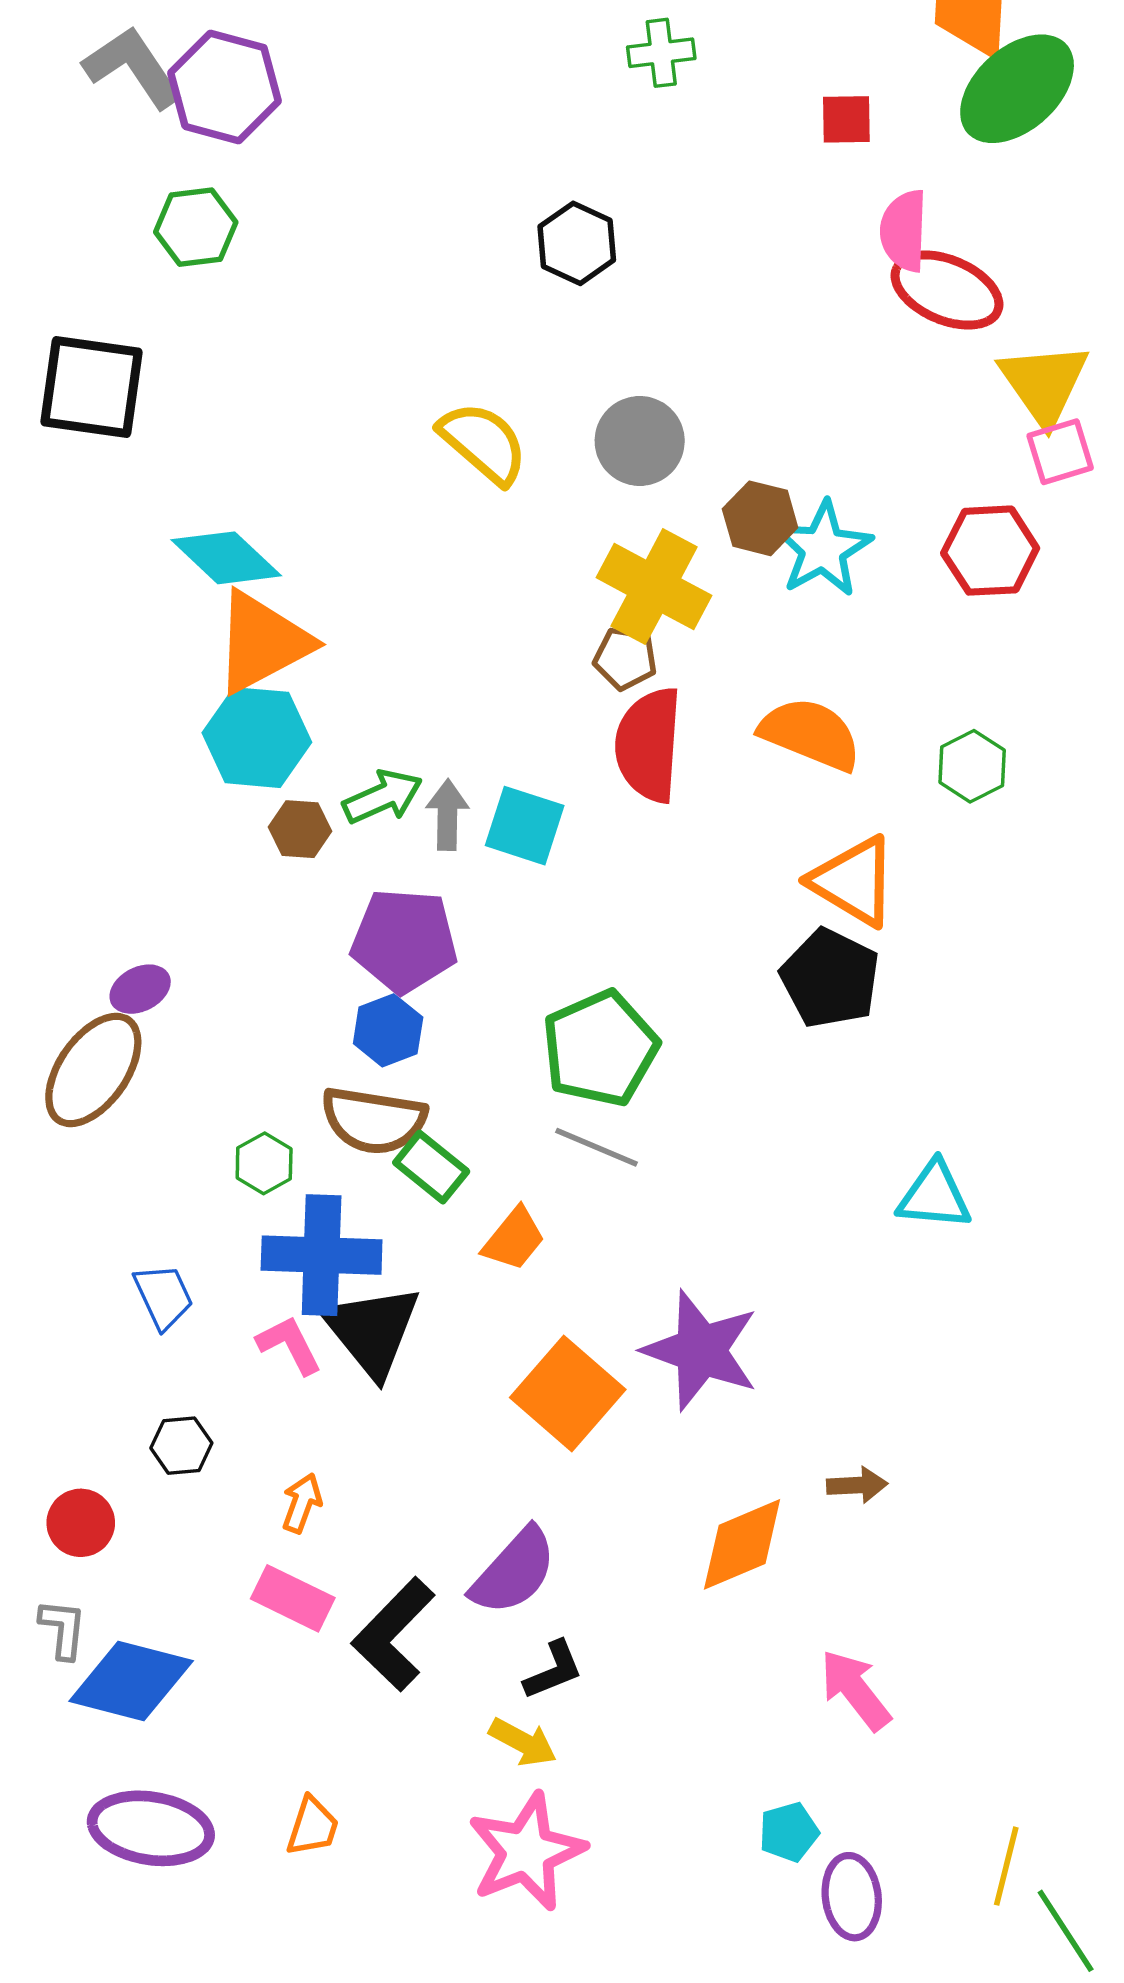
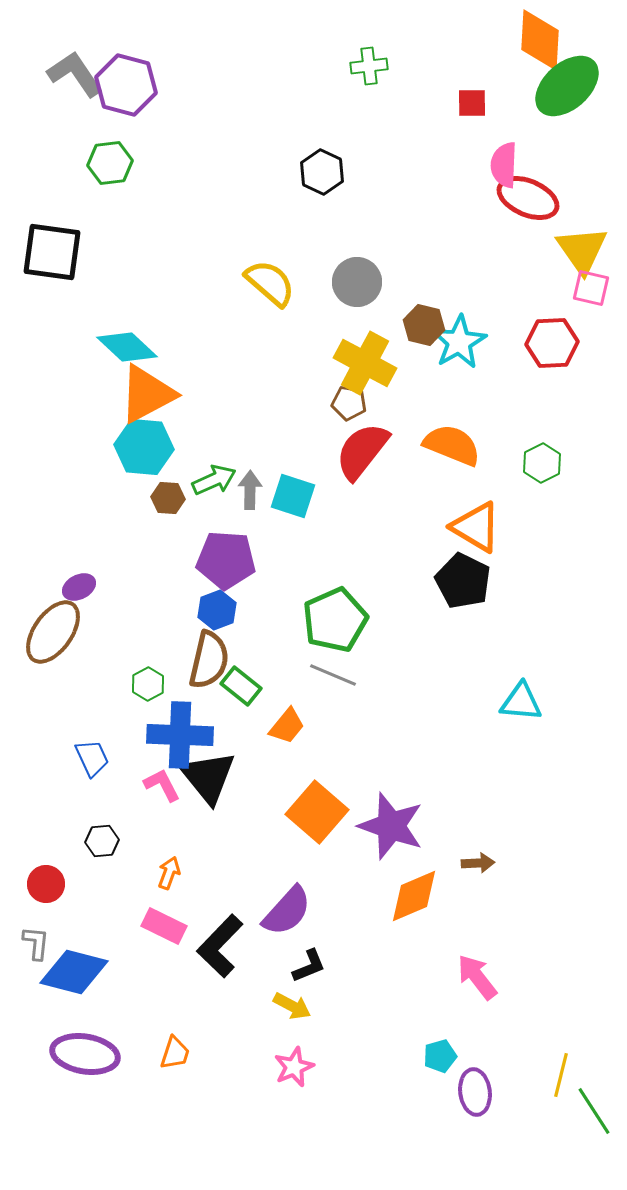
pink square: (1060, 452) -> (591, 288), turned 30
red semicircle: (649, 745) -> (362, 451), turned 34
brown semicircle: (374, 1120) -> (209, 660), turned -86
purple star: (701, 1350) -> (391, 826), moved
pink star: (526, 1852) -> (294, 1067), size x0.6

